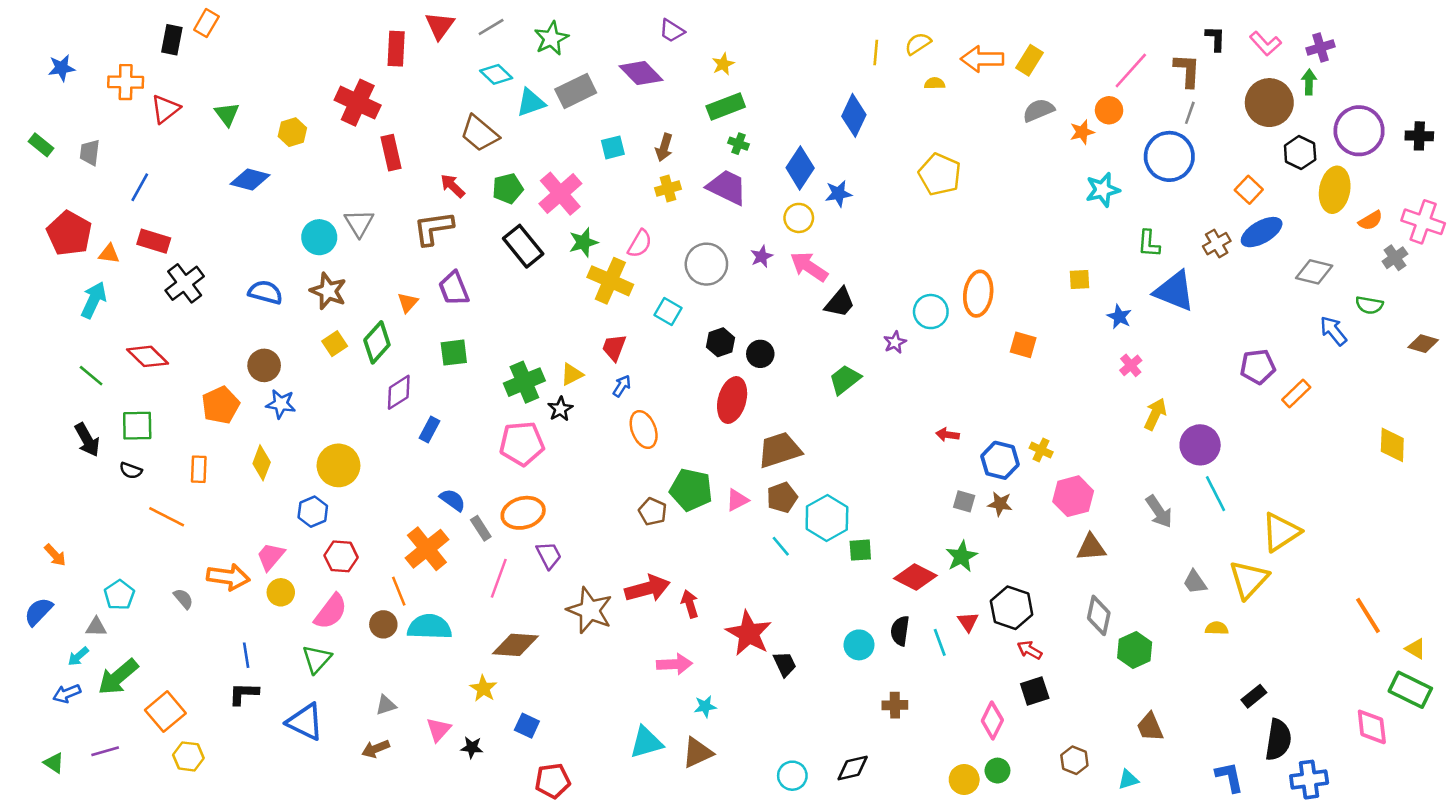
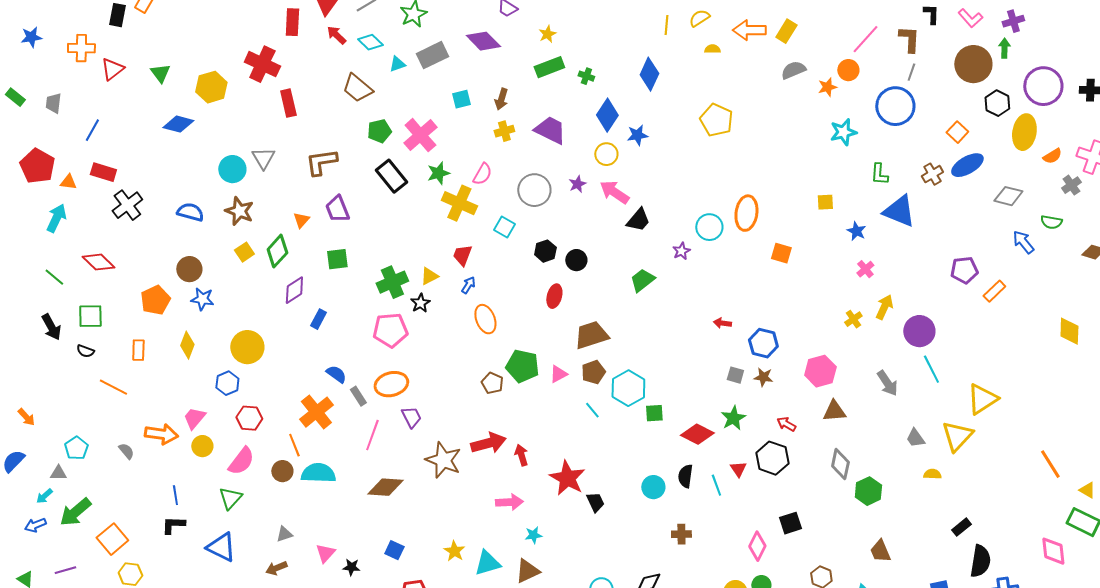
cyan triangle: (531, 103) -> (397, 64), size x0.7
yellow hexagon: (292, 132) -> (211, 87), size x1.4
green cross: (738, 144) -> (586, 76), moved
red arrow: (453, 186) -> (336, 35), moved
red ellipse: (732, 400) -> (554, 296), size x0.7
yellow cross: (1041, 450) -> (853, 319), moved, turned 30
red arrow: (1030, 650) -> (786, 424), moved
yellow star: (483, 688) -> (454, 551), moved

